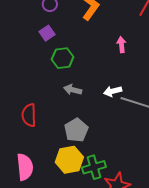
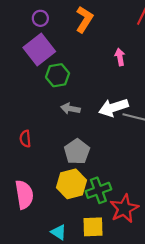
purple square: (47, 33) -> (39, 49), size x1.8
white arrow: (113, 91) -> (113, 108), size x1.5
red semicircle: (29, 115) -> (25, 139), size x0.7

